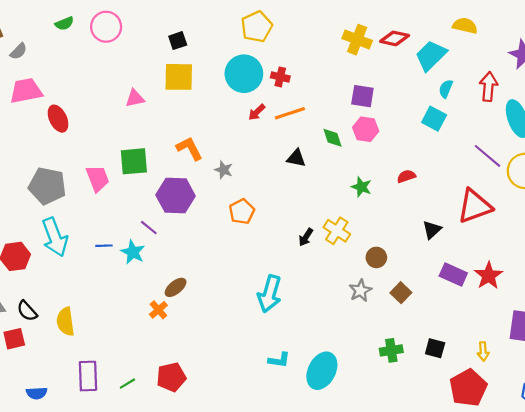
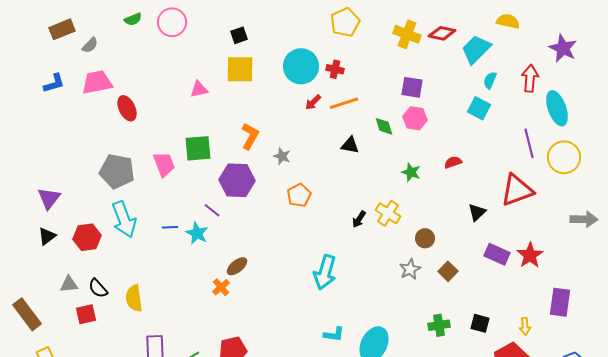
yellow pentagon: (257, 27) -> (345, 22), moved
orange L-shape: (189, 148) -> (250, 136), turned 56
purple line: (487, 156) -> (529, 143), turned 36

